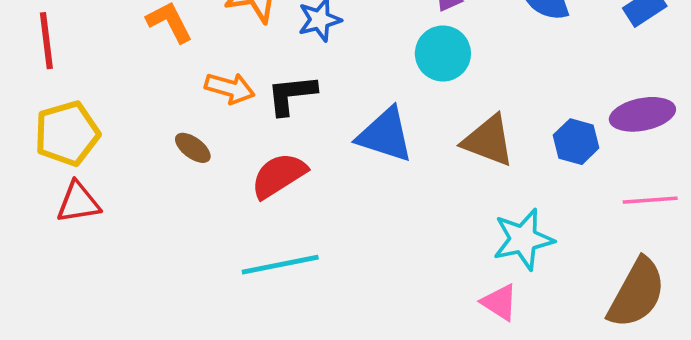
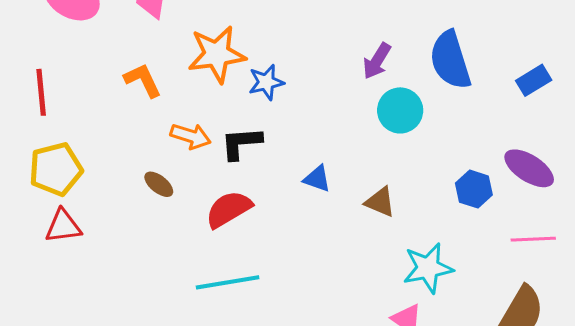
cyan circle: (443, 54) -> (400, 110), moved
purple ellipse: (642, 114) -> (529, 168), turned 42
blue triangle: (385, 135) -> (317, 179), size x0.6
brown triangle: (488, 141) -> (380, 202), moved, size x0.7

